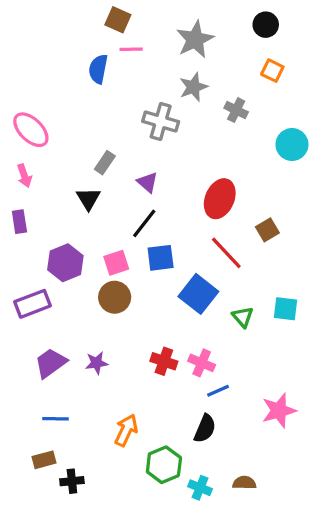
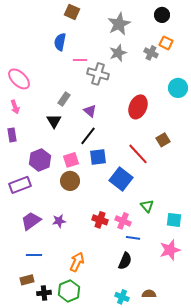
pink line: (131, 49) -> (80, 60), moved
gray cross: (236, 110) -> (151, 53), moved
red ellipse: (220, 199) -> (138, 107), moved
cyan square: (285, 309) -> (174, 220), moved
green triangle: (243, 317) -> (147, 206), moved
blue line: (218, 391) -> (133, 238), turned 32
green hexagon: (164, 465) -> (69, 291), moved

